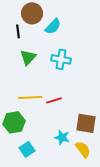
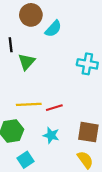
black line: (18, 31) -> (11, 45), moved
cyan cross: (61, 59) -> (87, 64), moved
cyan star: (62, 137) -> (51, 135), moved

